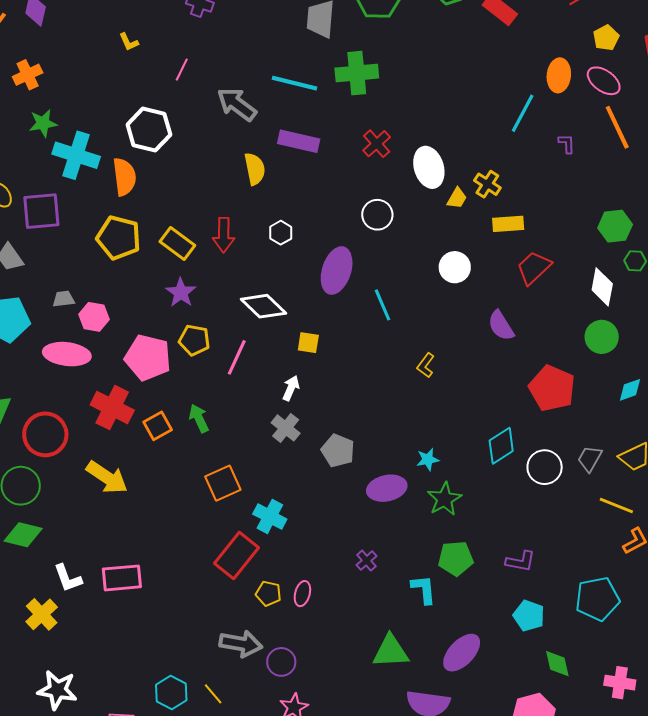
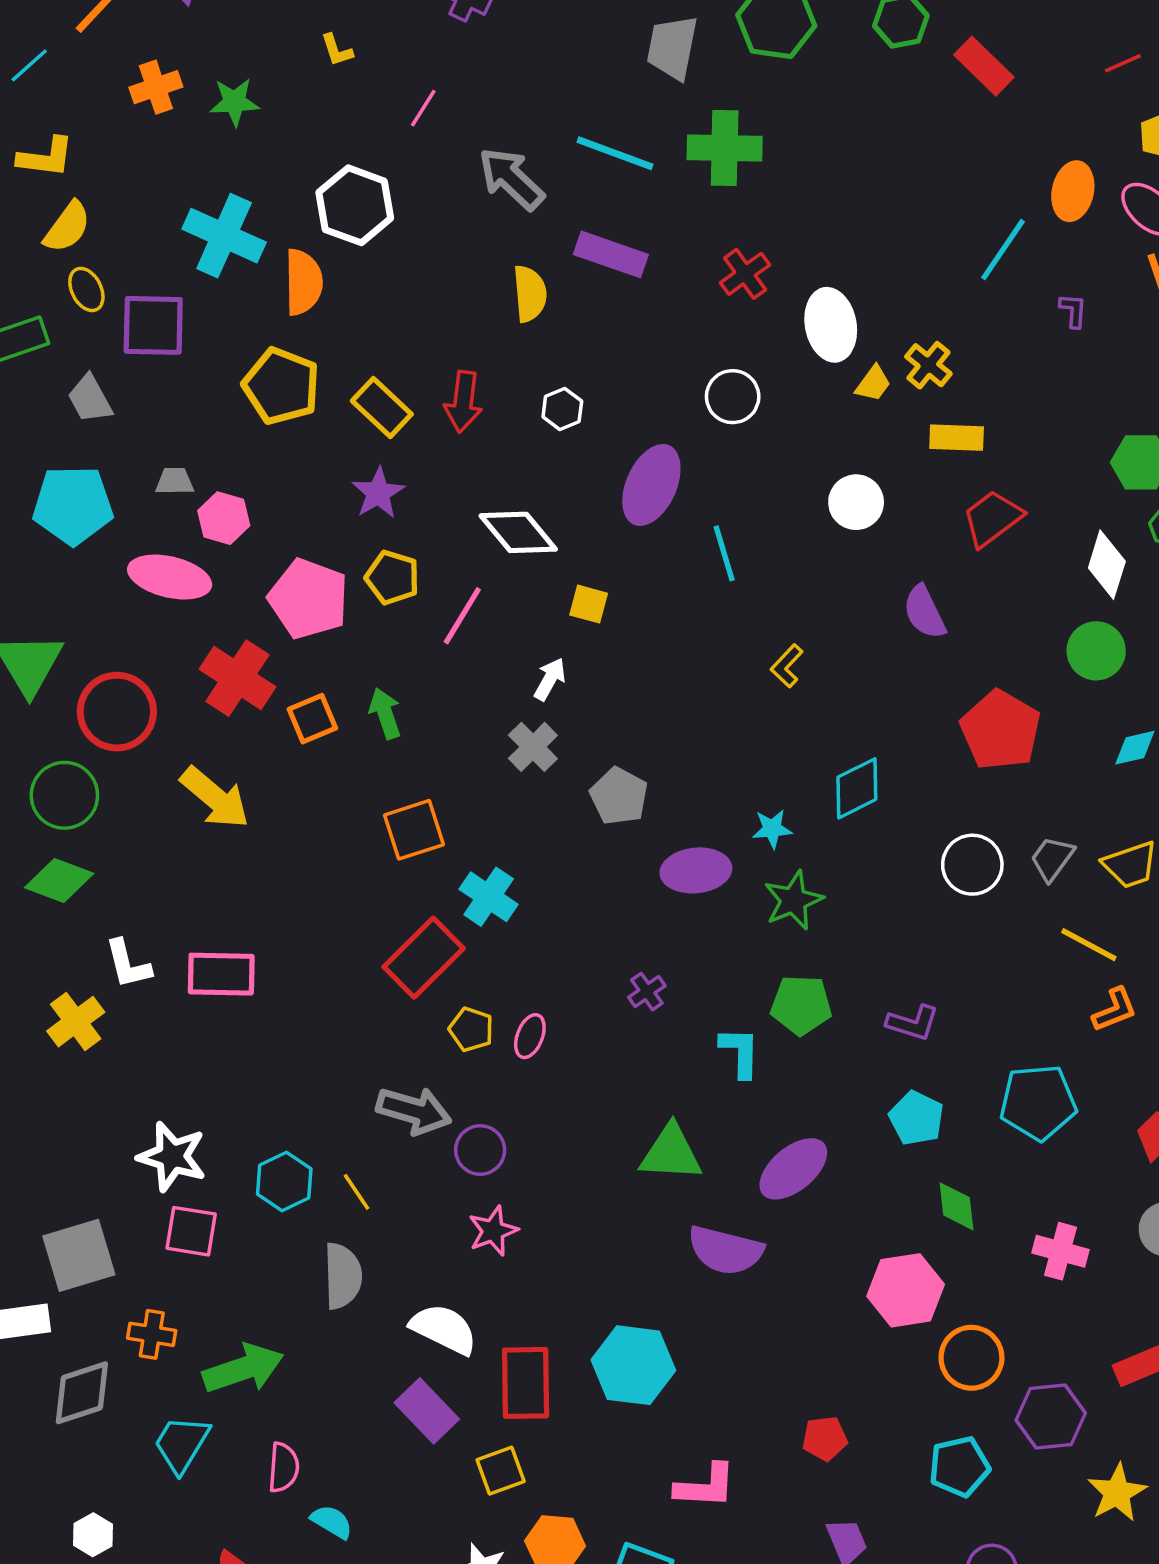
green star: (43, 123) -> (235, 102), moved
cyan diamond: (501, 446) -> (857, 788), moved
white star: (57, 690) -> (172, 1157), moved

